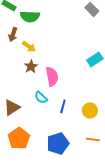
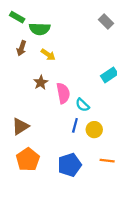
yellow arrow: (29, 46) -> (48, 55), moved
cyan semicircle: (41, 97) -> (82, 105), moved
yellow circle: (90, 110) -> (94, 130), moved

